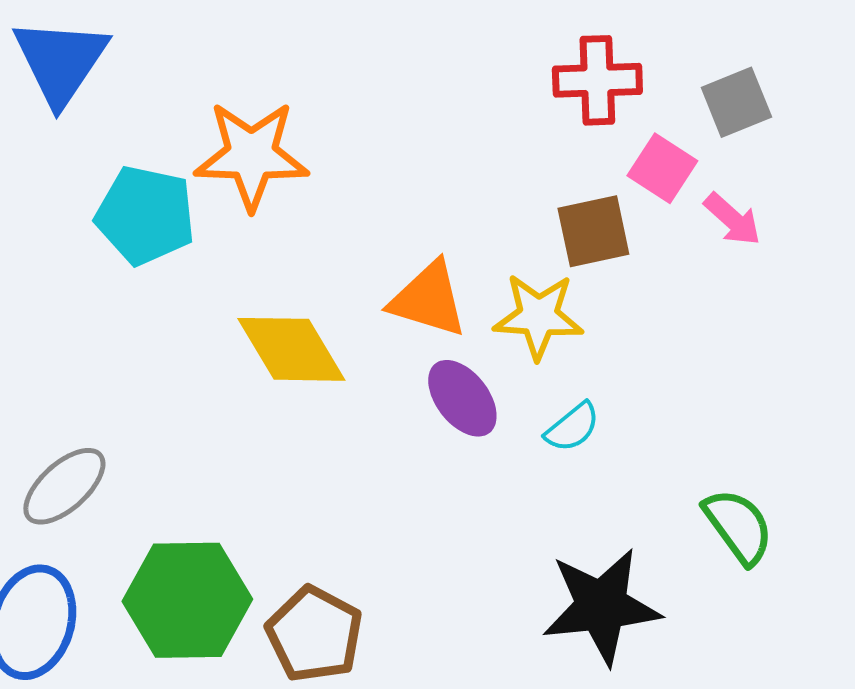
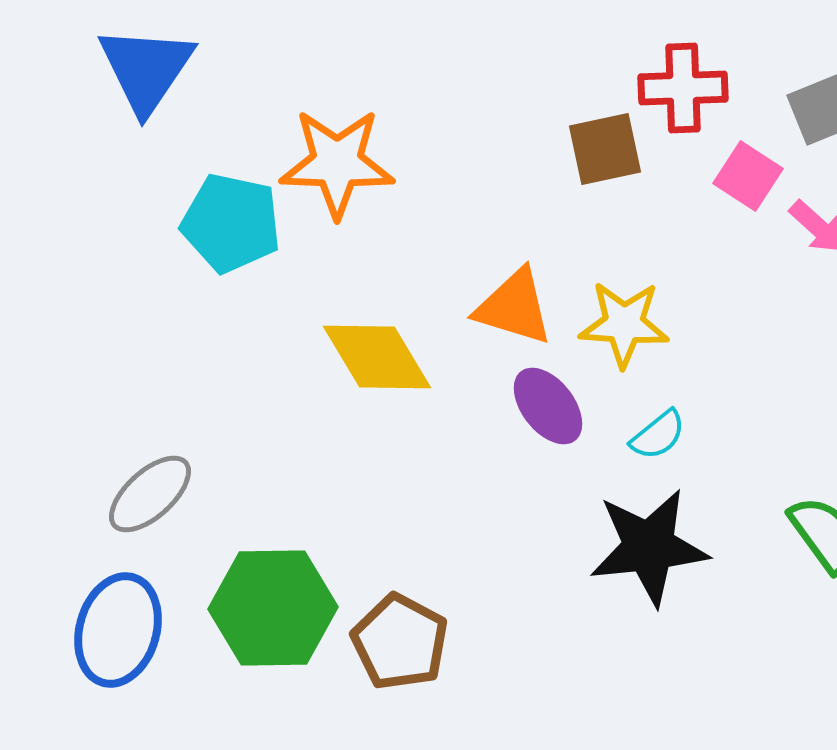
brown square: (593, 231) -> (605, 149), moved
black star: (601, 606) -> (649, 547), moved

